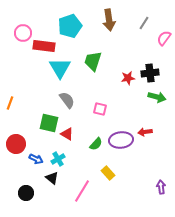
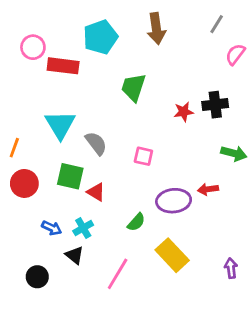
gray line: (144, 23) -> (217, 24), moved
cyan triangle: (60, 68) -> (60, 125), moved
green arrow: (157, 97) -> (234, 153), moved
red circle: (16, 144) -> (24, 183), moved
green semicircle: (96, 144) -> (136, 222), moved
yellow rectangle: (108, 173) -> (172, 255), moved, size x1.6

